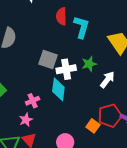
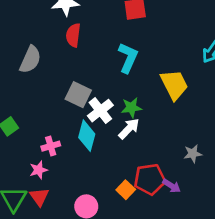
red semicircle: (61, 16) -> (73, 35), moved
white cross: (66, 69) -> (100, 111), turned -36
white arrow: (107, 80) -> (129, 129), moved

